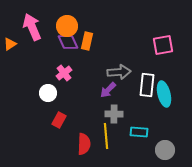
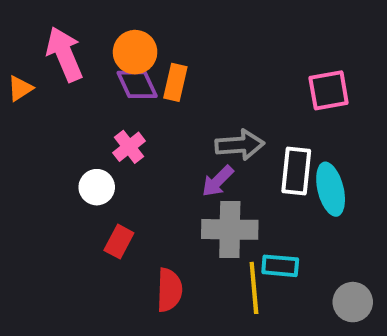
gray cross: (114, 114) -> (230, 229), size x1.5
yellow line: (106, 136) -> (254, 288), moved
gray circle: (165, 150) -> (353, 302), moved

